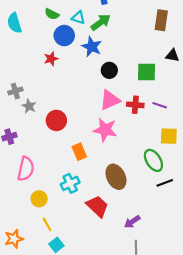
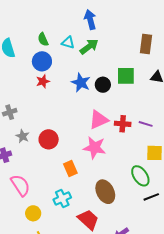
green semicircle: (52, 14) -> (43, 39), turned 40
blue circle: (64, 36) -> (42, 61), moved
blue star: (92, 47) -> (81, 83), moved
black circle: (109, 70) -> (103, 85), moved
green square: (147, 72) -> (126, 76), moved
gray star: (29, 106) -> (23, 136), moved
pink semicircle: (26, 169) -> (20, 185), turned -45

